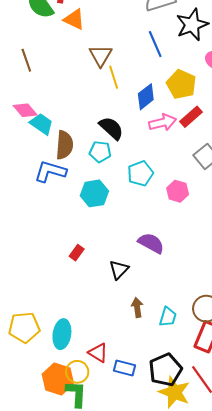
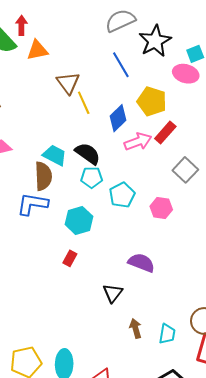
orange triangle: (74, 19) -> (37, 50), turned -30
cyan trapezoid: (41, 124) -> (55, 155), moved
cyan pentagon: (100, 152) -> (92, 177), moved
red rectangle: (77, 253) -> (70, 258), moved

